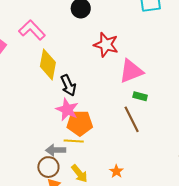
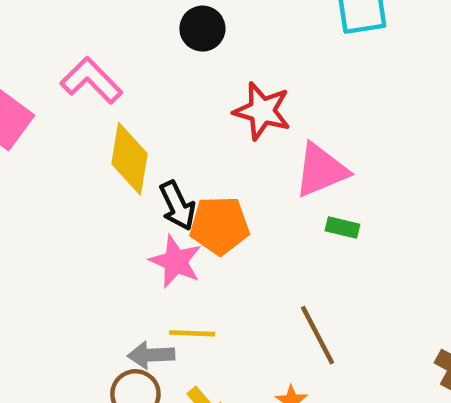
brown line: (132, 119) -> (317, 335), moved
orange pentagon: (80, 123) -> (219, 225), moved

